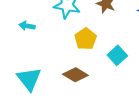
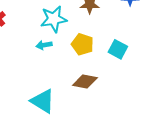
cyan arrow: (27, 26) -> (44, 45), moved

